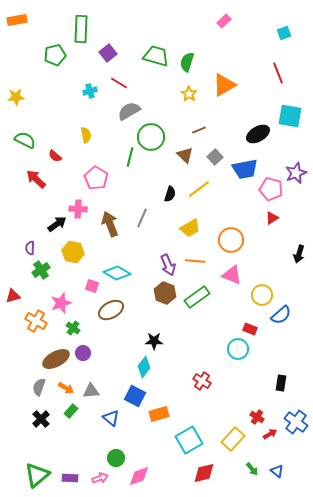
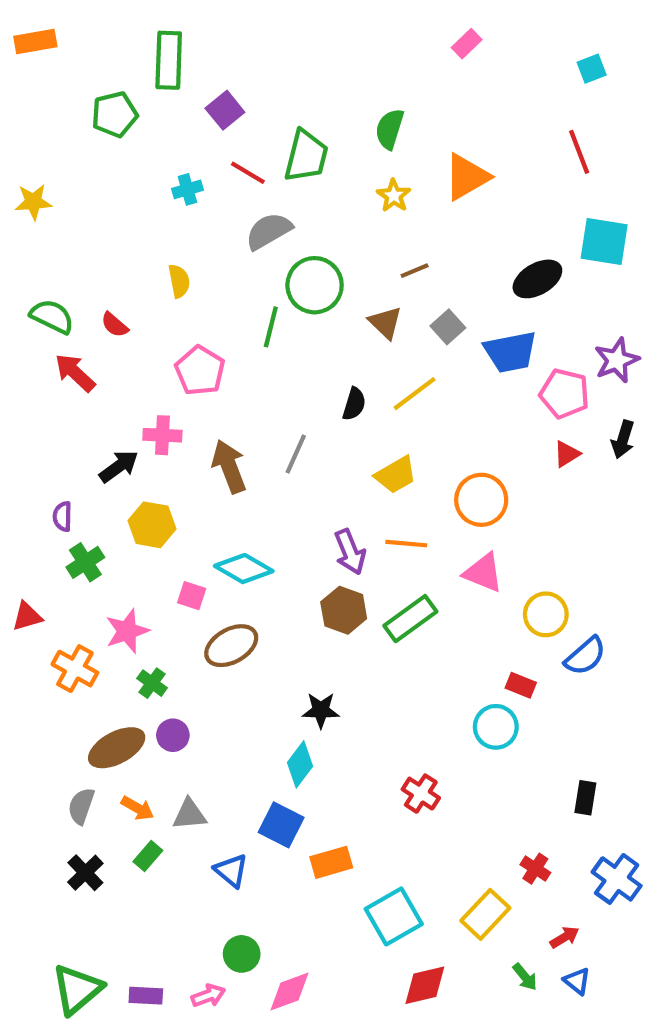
green trapezoid: (156, 56) -> (306, 156), moved, turned 88
green semicircle: (25, 140) -> (52, 316), moved
black arrow: (299, 254) -> (623, 439), moved
red arrow: (270, 434) -> (565, 937), moved

